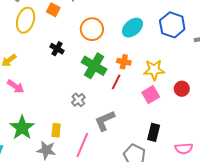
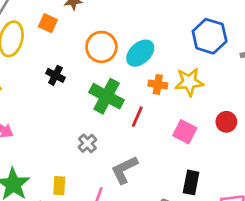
cyan ellipse: (133, 28) -> (140, 53), moved
orange cross: (124, 62) -> (158, 84), moved
yellow star: (154, 70) -> (189, 82), moved
pink square: (151, 95) -> (185, 132), turned -30

